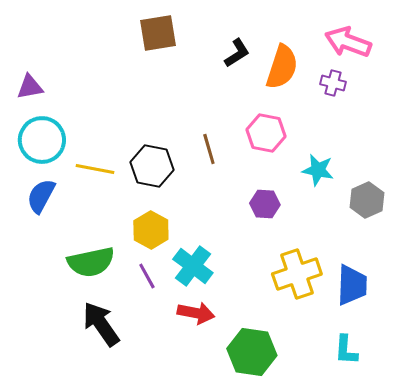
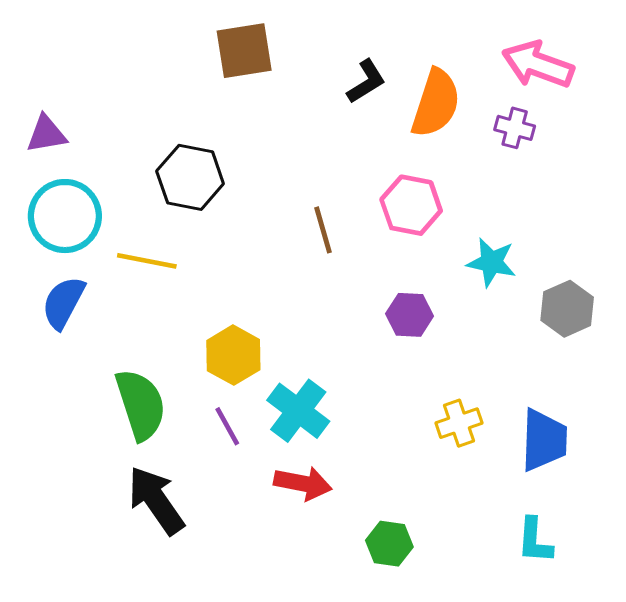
black hexagon: (152, 166) -> (190, 177), moved
green semicircle: (91, 262) -> (141, 405), turned -96
yellow cross: (297, 274) -> (459, 423), size x0.6
green hexagon: (252, 352) -> (389, 544), size x0.6

